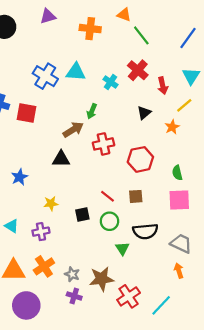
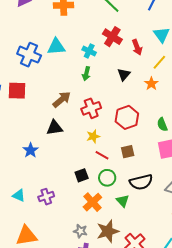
green arrow: (92, 111) -> (86, 74), moved
blue star: (20, 177) -> (31, 150), moved
yellow star: (51, 203) -> (93, 136), moved
orange cross: (44, 266) -> (92, 202), moved

